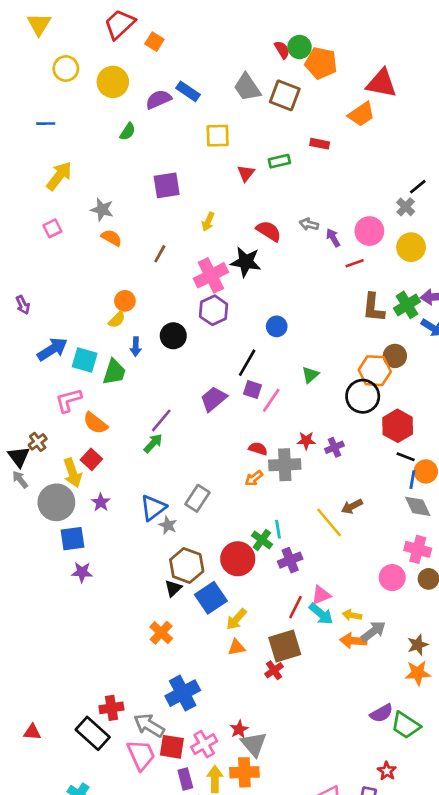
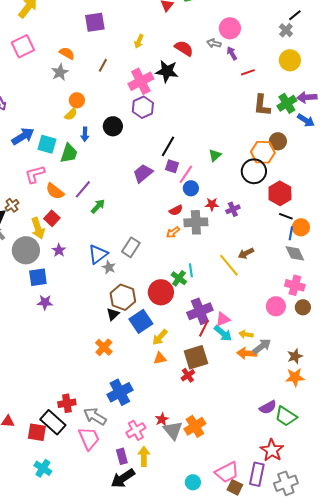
purple square: (167, 185) -> (95, 22), moved
gray star: (102, 210) -> (60, 72), moved, turned 30
pink square: (52, 228) -> (23, 46), size x1.6
pink circle: (369, 231) -> (230, 28), moved
blue circle: (277, 326) -> (191, 188), moved
purple line: (161, 420) -> (83, 189), moved
red semicircle: (258, 449) -> (176, 210), turned 136
purple cross: (290, 560) -> (200, 311), moved, size x1.4
red square: (172, 747) -> (37, 432), moved
red star: (387, 771) -> (272, 450), size x1.6
orange cross: (244, 772) -> (195, 426), moved, turned -30

